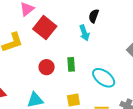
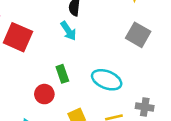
red circle: (47, 67) -> (44, 94), moved

